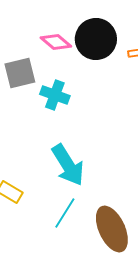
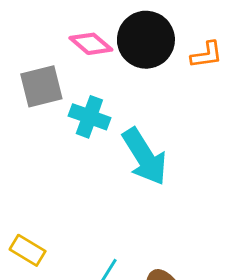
cyan arrow: (68, 165) -> (145, 157), moved

